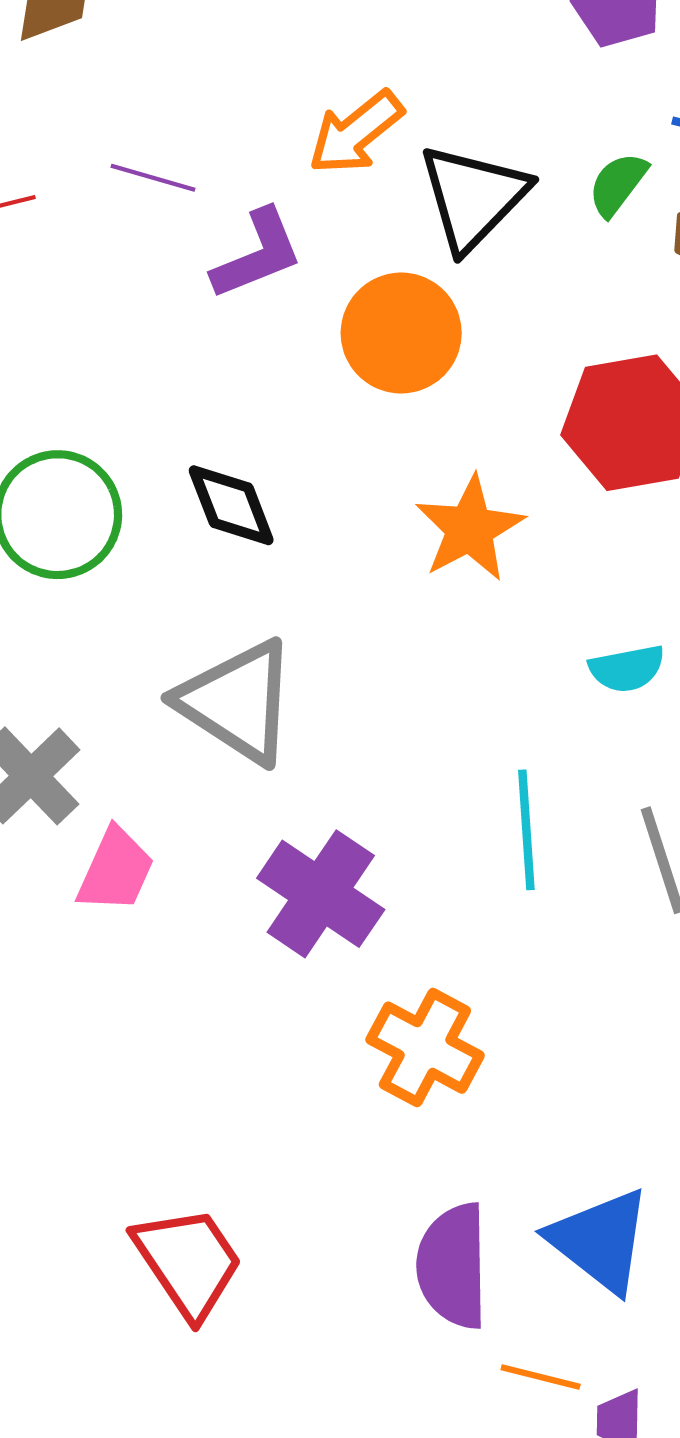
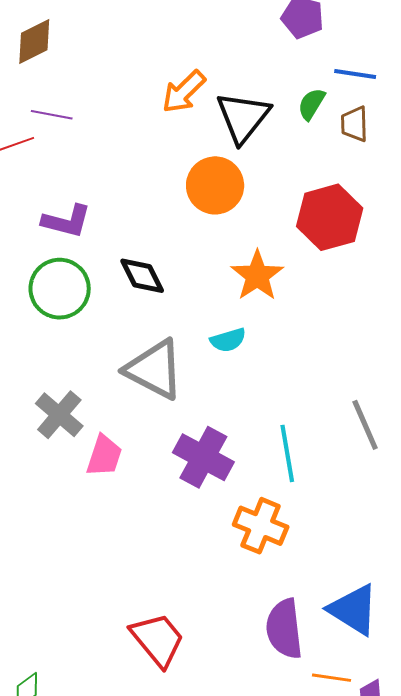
purple line: (153, 178) -> (52, 115), moved
purple L-shape: (257, 254) -> (67, 221), moved, turned 42
cyan semicircle: (627, 668) -> (228, 340), moved
cyan line: (526, 830) -> (287, 453), moved

